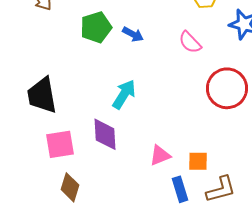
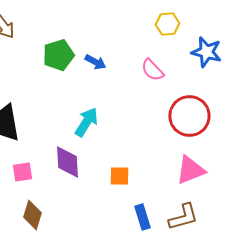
pink square: (60, 144) -> (22, 172), size x0.7
pink triangle: (160, 155) -> (190, 170), moved, size x1.4
orange square: (198, 161) -> (119, 176), moved

